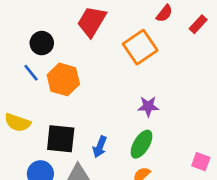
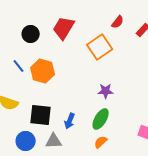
black circle: (42, 43) -> (31, 34), moved

